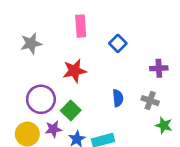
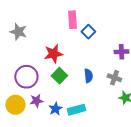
pink rectangle: (81, 26) -> (72, 20), moved
gray star: (31, 43) -> (18, 32), turned 30
green square: (71, 110) -> (59, 76), moved

